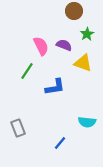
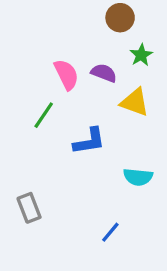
cyan semicircle: (87, 122) -> (138, 177), moved
blue line: (60, 143) -> (110, 232), moved

